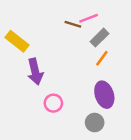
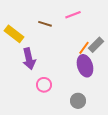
brown line: (73, 24) -> (45, 24), moved
gray rectangle: (99, 38) -> (96, 45), moved
purple ellipse: (104, 95) -> (85, 66), moved

